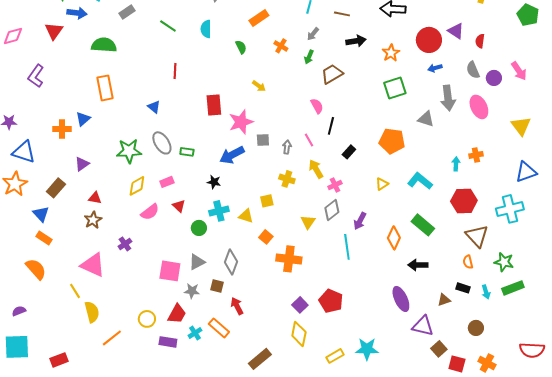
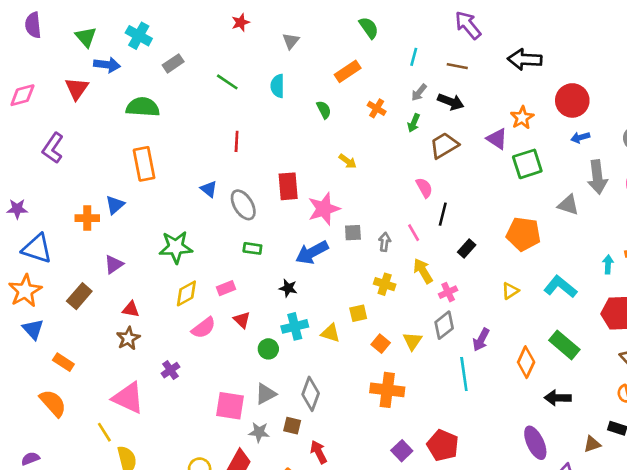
purple triangle: (456, 31) -> (497, 139), moved
black arrow: (356, 41) -> (451, 102), moved, turned 30
gray ellipse: (162, 143) -> (243, 205), moved
blue triangle: (41, 214) -> (33, 329), moved
orange square: (266, 237) -> (381, 344), moved

